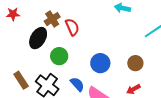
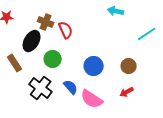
brown cross: (52, 19) -> (46, 22), turned -35
brown rectangle: (21, 80) -> (15, 63), moved

